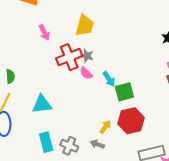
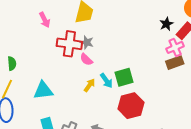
red cross: (69, 57) -> (69, 44), turned 30
cyan arrow: (109, 79) -> (106, 81), moved
yellow arrow: (105, 127) -> (90, 85), moved

